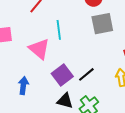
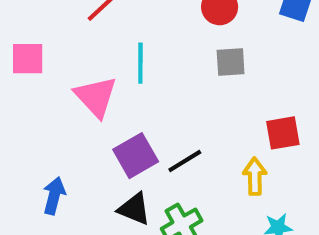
gray square: (102, 24) -> (231, 62), size x0.7
blue arrow: (23, 86) -> (54, 196), moved

